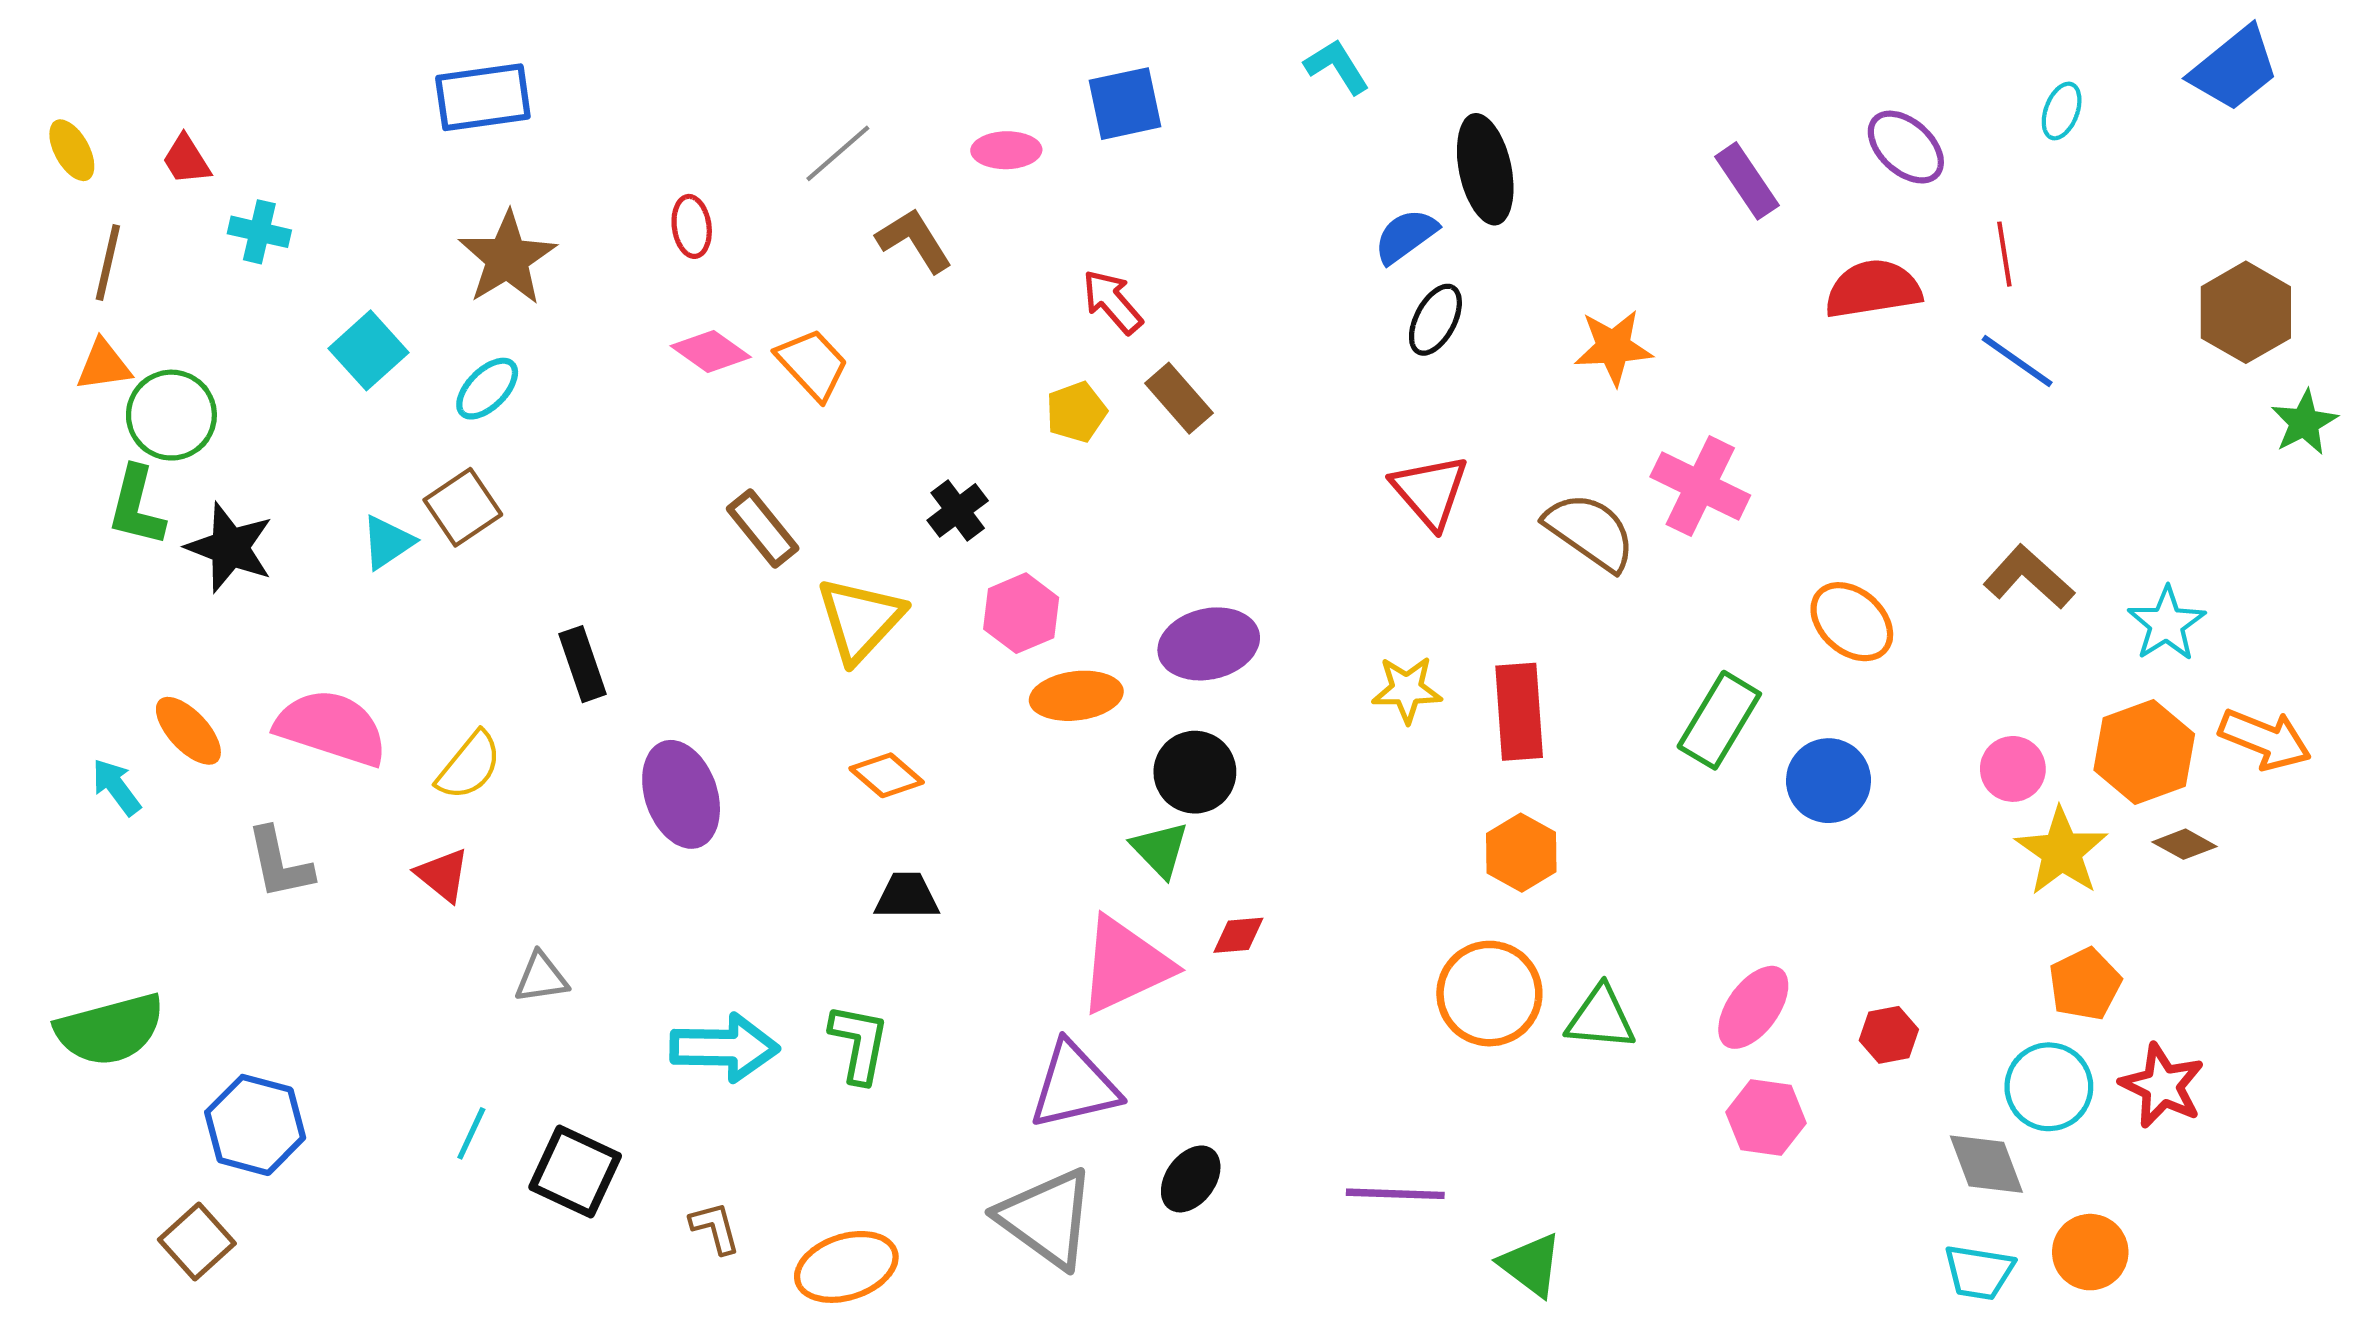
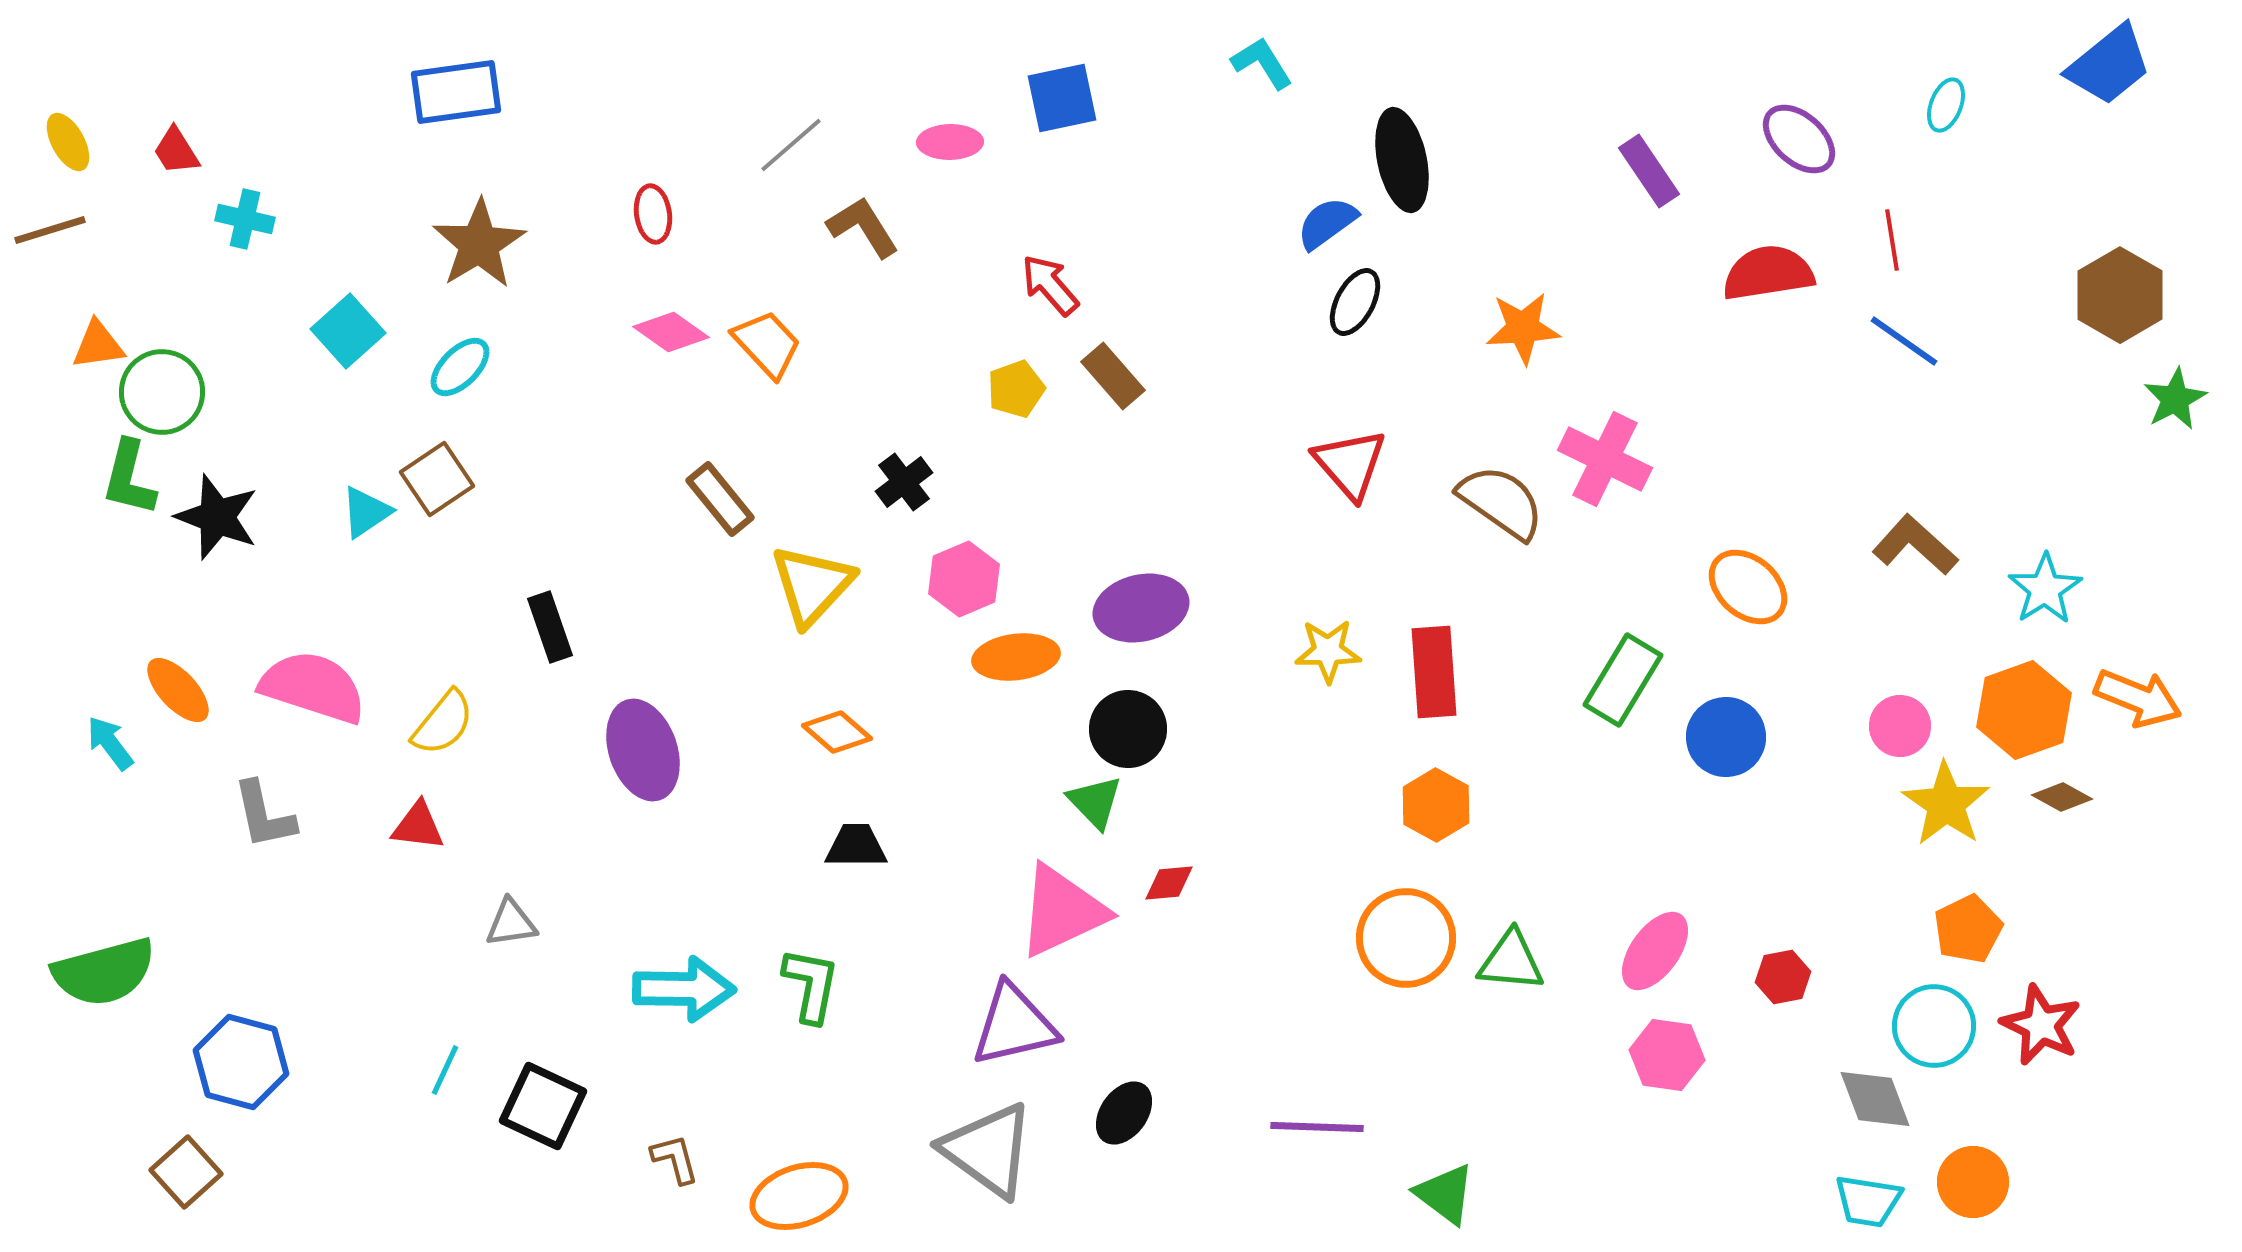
brown line: (108, 263) -> (50, 230), moved, turned 60
red triangle: (443, 875) -> (418, 826), turned -32

